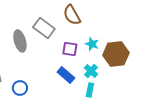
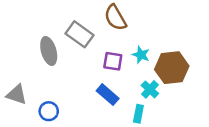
cyan cross: (91, 71) -> (150, 89), moved

